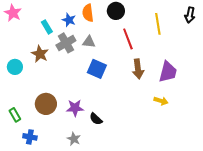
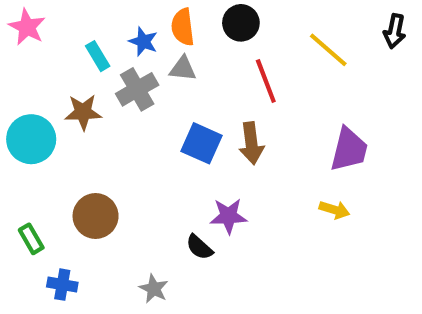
yellow line: (158, 24) -> (328, 50), turned -40
gray triangle: (89, 42) -> (183, 69), moved
brown star: (40, 54) -> (83, 112), turned -30
cyan circle: (15, 67) -> (31, 139), size x1.5
brown arrow: (138, 69) -> (251, 143), moved
purple star: (75, 108) -> (228, 216), moved

